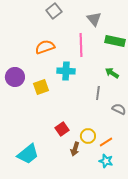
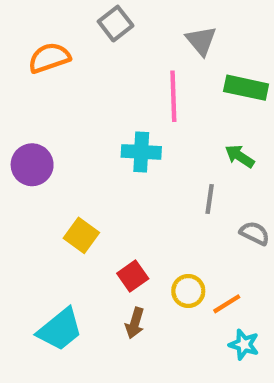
orange semicircle: (45, 47) -> (49, 58), moved
yellow square: (41, 87) -> (81, 235), moved, turned -35
brown arrow: (75, 149) -> (135, 323), moved
cyan star: (106, 161) -> (244, 344), moved

